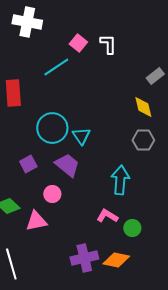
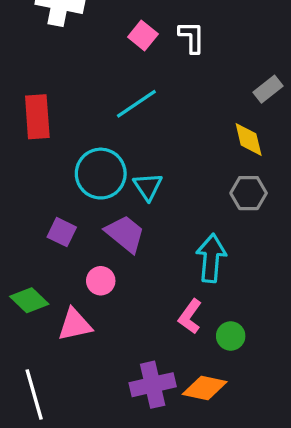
cyan line: (56, 67) -> (136, 104), moved
purple square: (28, 164) -> (62, 232), turned -36
pink L-shape: (107, 216) -> (190, 317), turned -85

